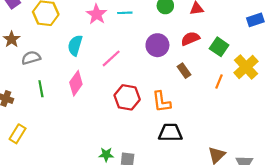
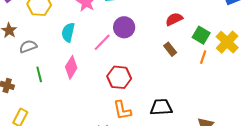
purple circle: (157, 45) -> (124, 27), moved
green square: (219, 47) -> (201, 35), moved
orange L-shape: (161, 102) -> (122, 110), moved

